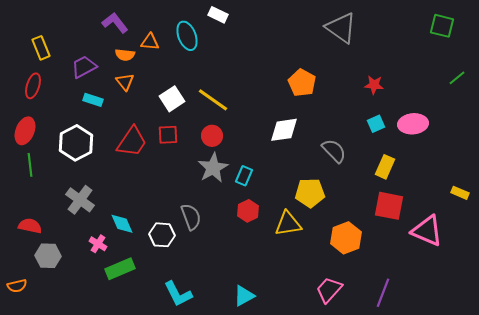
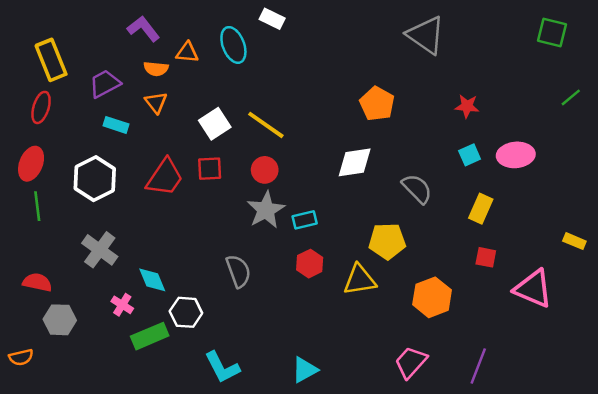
yellow rectangle: (41, 48) -> (51, 60), size x1.4
cyan rectangle: (244, 176) -> (305, 220), turned 54
red square: (389, 206) -> (486, 257), size x0.6
white hexagon: (162, 235) -> (186, 312), moved

